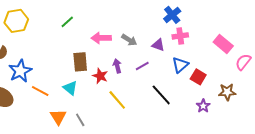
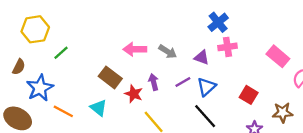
green line: (67, 22) -> (61, 53), moved
brown rectangle: (80, 62) -> (110, 77), turned -48
blue triangle: (180, 65) -> (206, 87), moved

